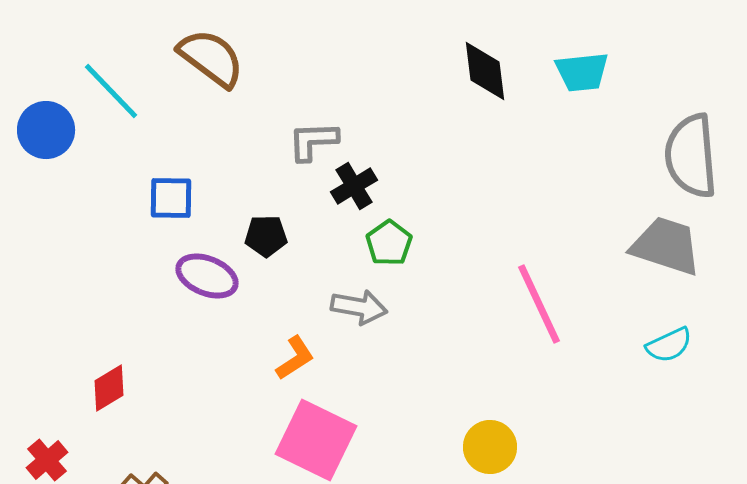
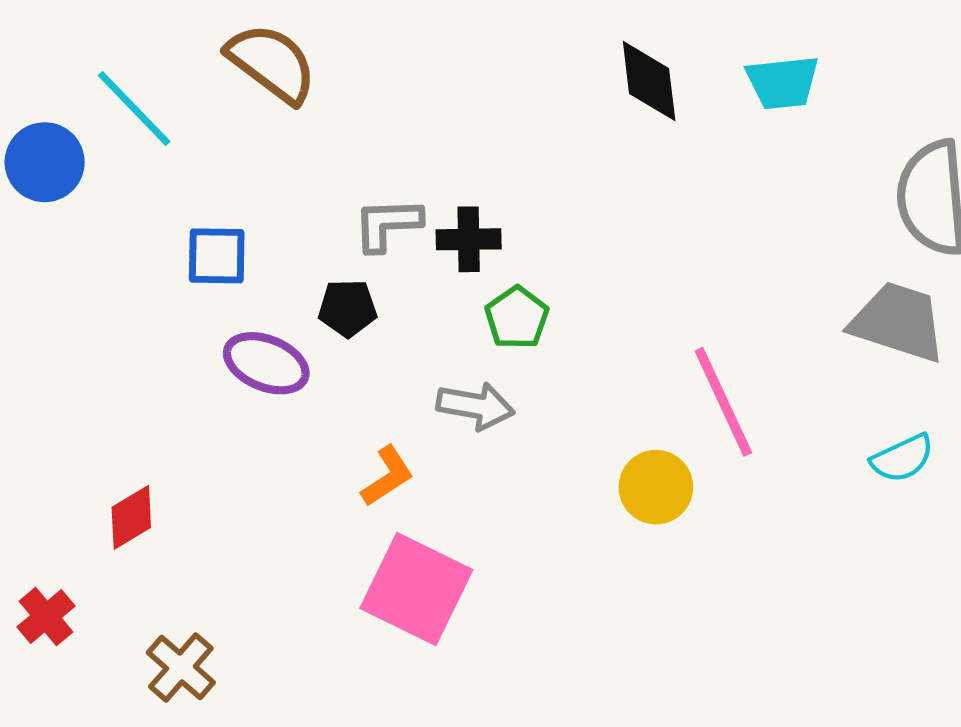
gray L-shape: (313, 141) -> (387, 224), moved
black cross: (354, 186) -> (469, 239), turned 30
yellow circle: (490, 447) -> (656, 487), moved

